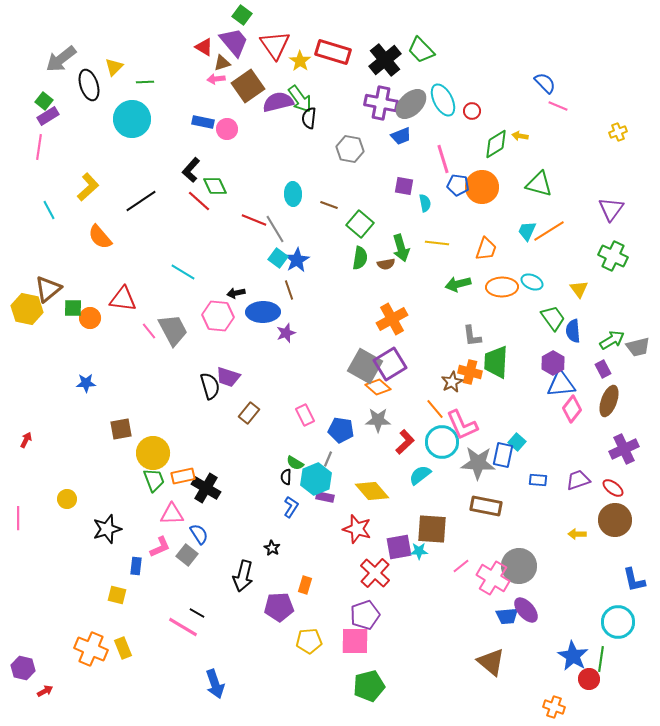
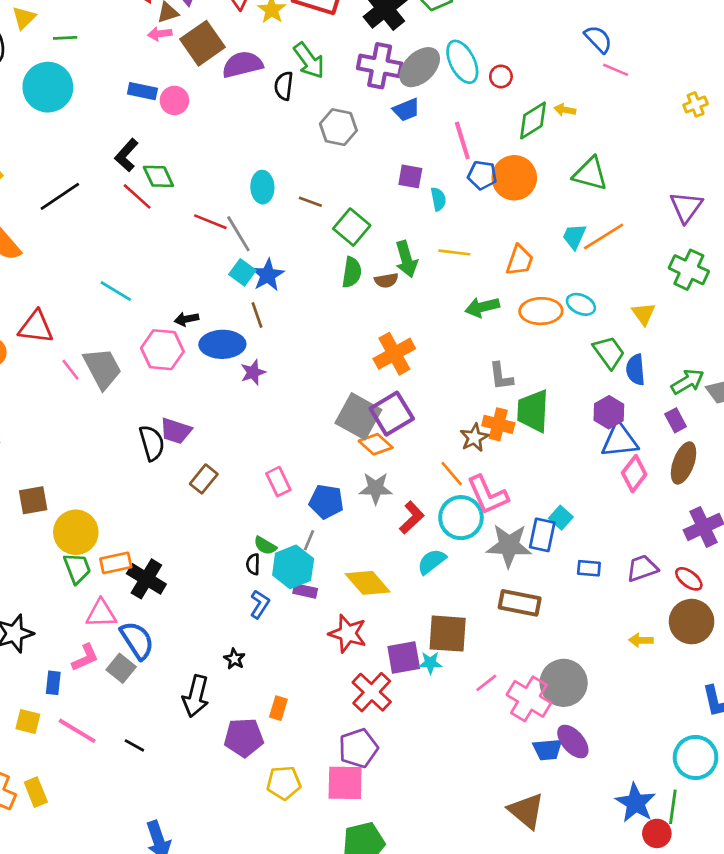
green arrow: (300, 99) -> (309, 60), moved
blue semicircle: (199, 534) -> (137, 640), size x1.4
pink line: (183, 627) -> (77, 731), moved

